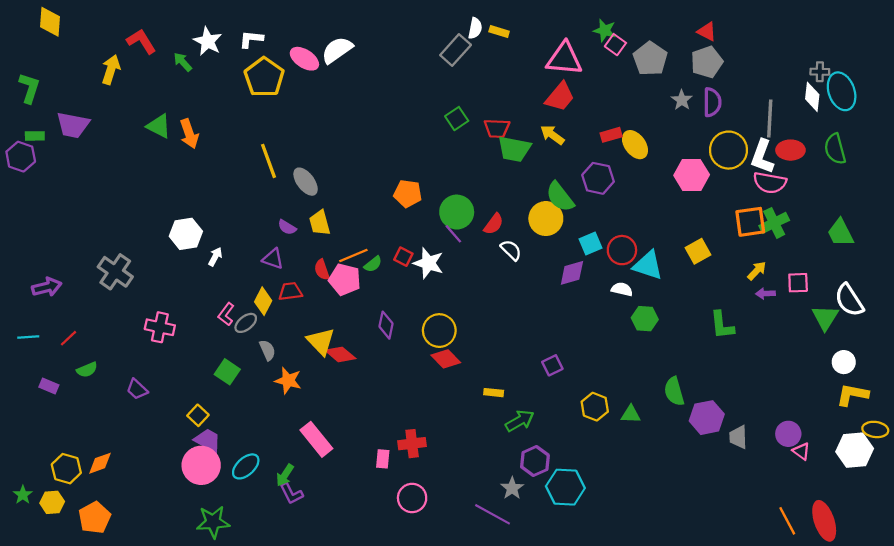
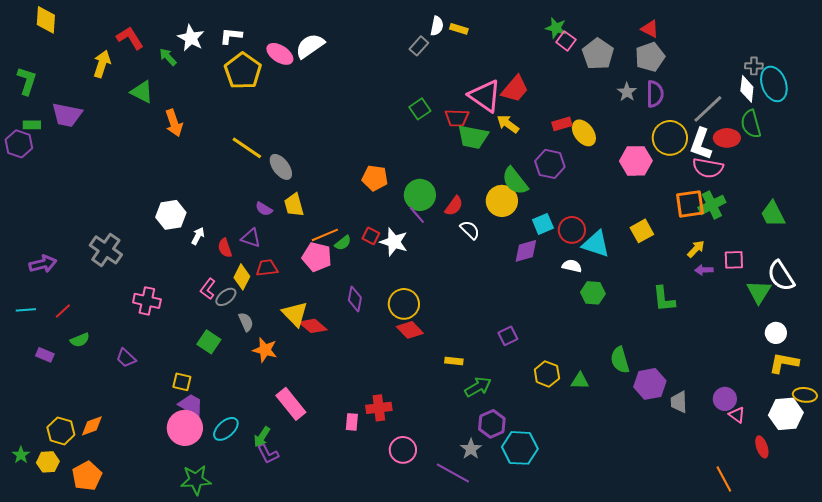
gray rectangle: (456, 50) -> (419, 46), size x0.7
pink triangle: (564, 59) -> (485, 96), moved, turned 30
gray line: (770, 119) -> (708, 109), turned 44
green triangle: (159, 126) -> (142, 92), moved
green semicircle: (835, 149) -> (751, 124), moved
yellow line: (269, 161) -> (247, 148), turned -36
red semicircle: (322, 270) -> (225, 248), moved
yellow square: (198, 415) -> (182, 382), turned -30
pink circle: (412, 498) -> (403, 450), moved
red ellipse: (824, 521) -> (762, 447), moved, size x0.6

